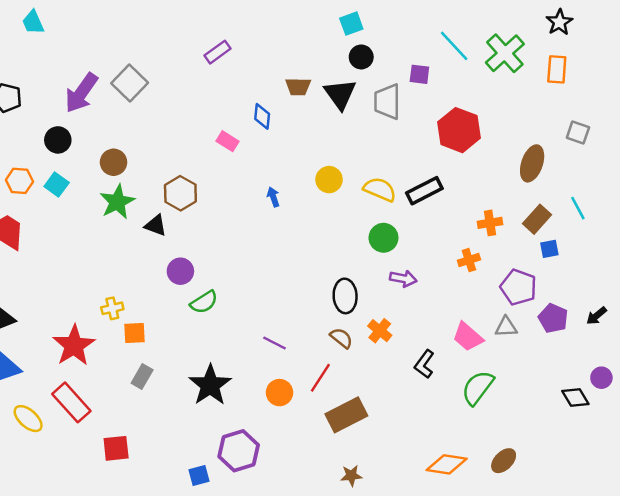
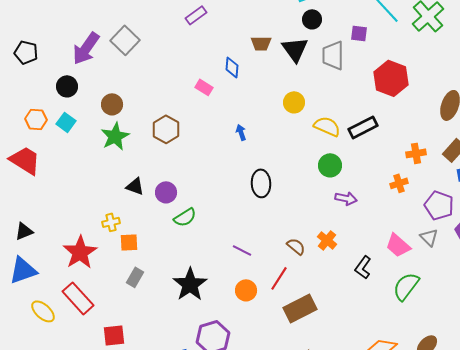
yellow circle: (329, 180) -> (294, 102), moved
black triangle: (156, 225) -> (135, 186), moved
black ellipse: (345, 296) -> (261, 183), moved
gray triangle: (506, 327) -> (429, 237), turned 48

